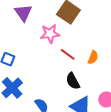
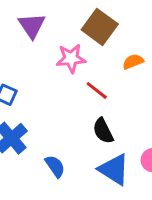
orange semicircle: (93, 57) -> (133, 62), moved, turned -136

